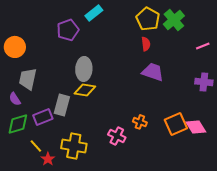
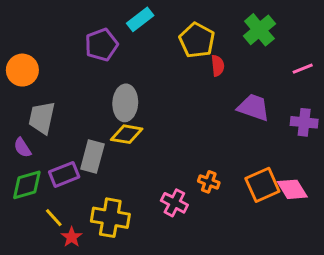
yellow pentagon: (148, 19) -> (197, 40), moved
purple trapezoid: (153, 72) -> (253, 107), moved

